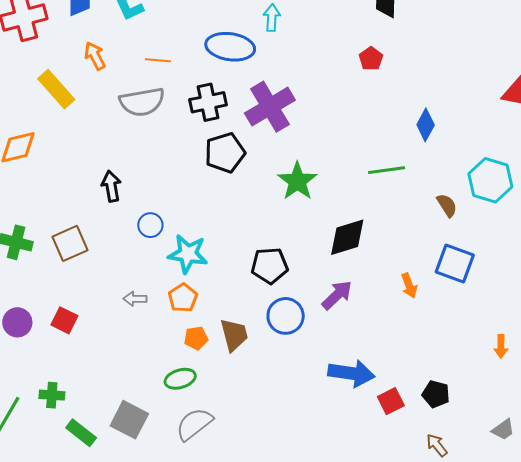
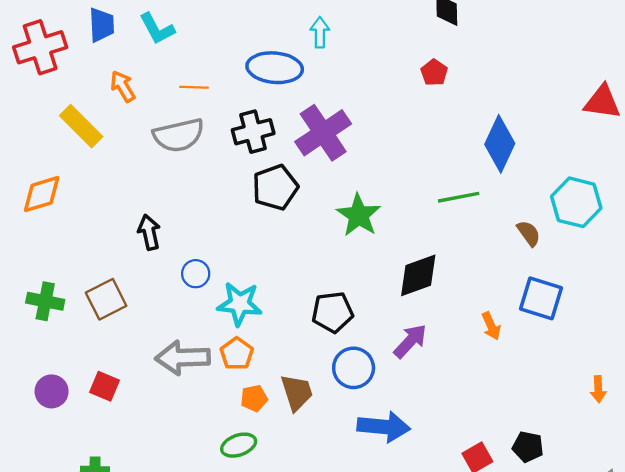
blue diamond: (426, 125) -> (500, 144), size x1.5
gray arrow: (135, 299) -> (183, 358), size x2.0
blue arrow: (351, 373) -> (384, 427), moved

